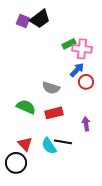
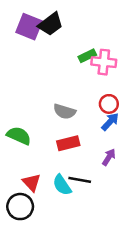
purple square: (23, 21) -> (29, 27), size x1.5
blue arrow: (77, 70) -> (110, 122), moved
green semicircle: (26, 107) -> (19, 136), moved
purple arrow: (86, 124) -> (109, 157), turned 40

